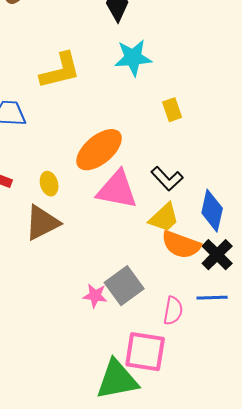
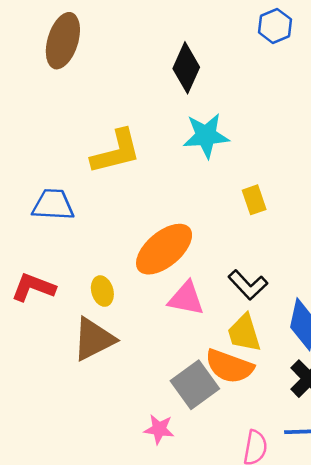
pink triangle: (117, 190) -> (186, 298), size x0.7
yellow trapezoid: (164, 218) -> (244, 333), turned 116
orange semicircle: (181, 245) -> (229, 366), moved
gray square: (124, 286) -> (195, 385), moved

